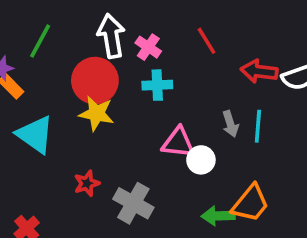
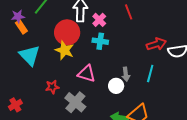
red line: (207, 41) -> (129, 12), moved
red arrow: (259, 71) -> (156, 44), turned 144
gray arrow: (230, 124) -> (126, 74), moved
pink triangle: (178, 143) -> (86, 74), moved

